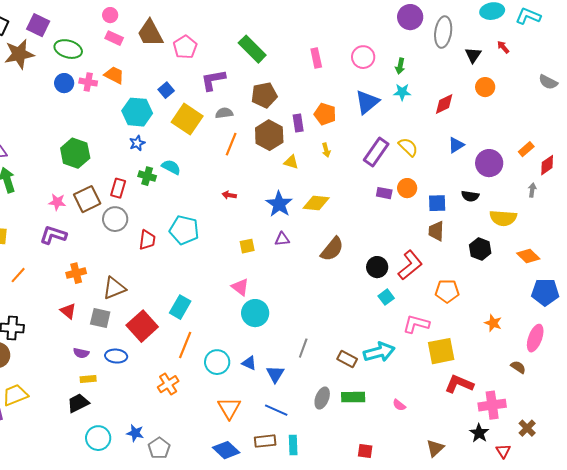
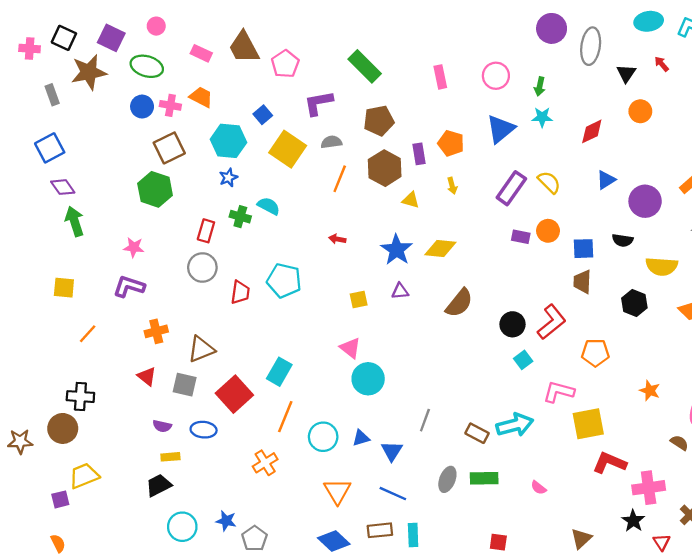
pink circle: (110, 15) -> (156, 26), moved
brown square: (87, 199) -> (169, 148), moved
blue triangle: (249, 363) -> (361, 438), turned -42

